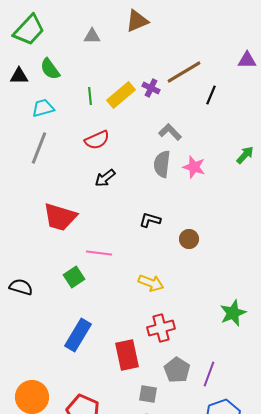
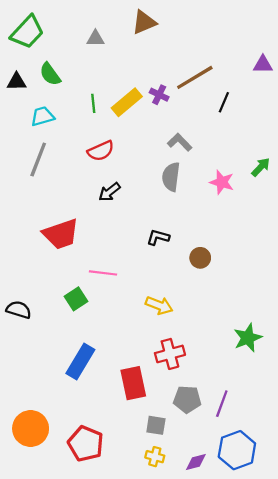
pink star: (194, 167) -> (222, 182), moved
red trapezoid: (60, 217) -> (61, 234), turned -36
gray pentagon: (177, 370) -> (187, 399), turned -30

